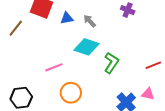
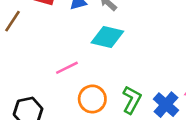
green L-shape: (111, 63) -> (132, 100), moved

